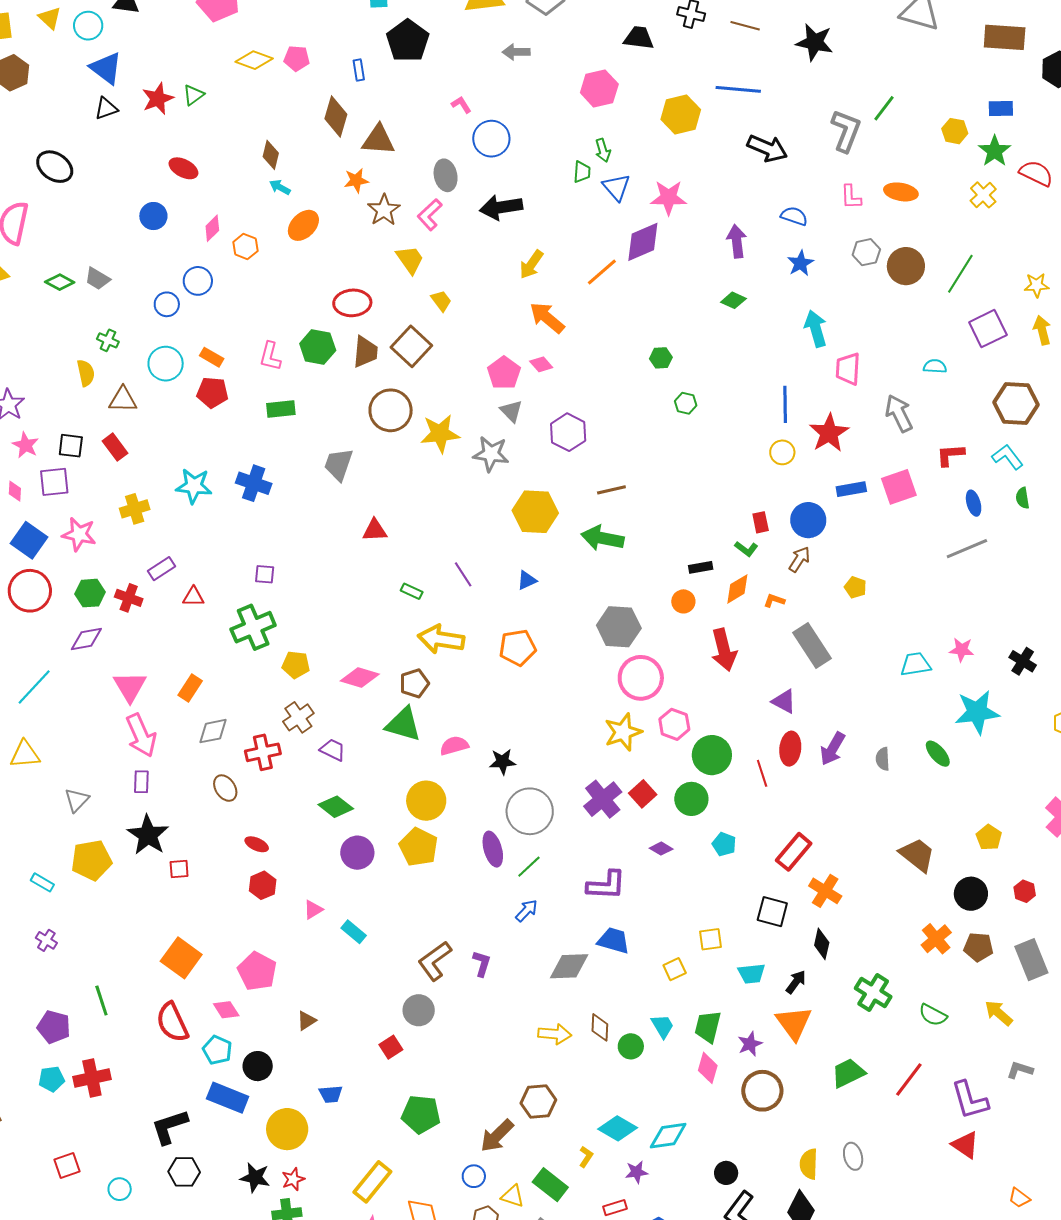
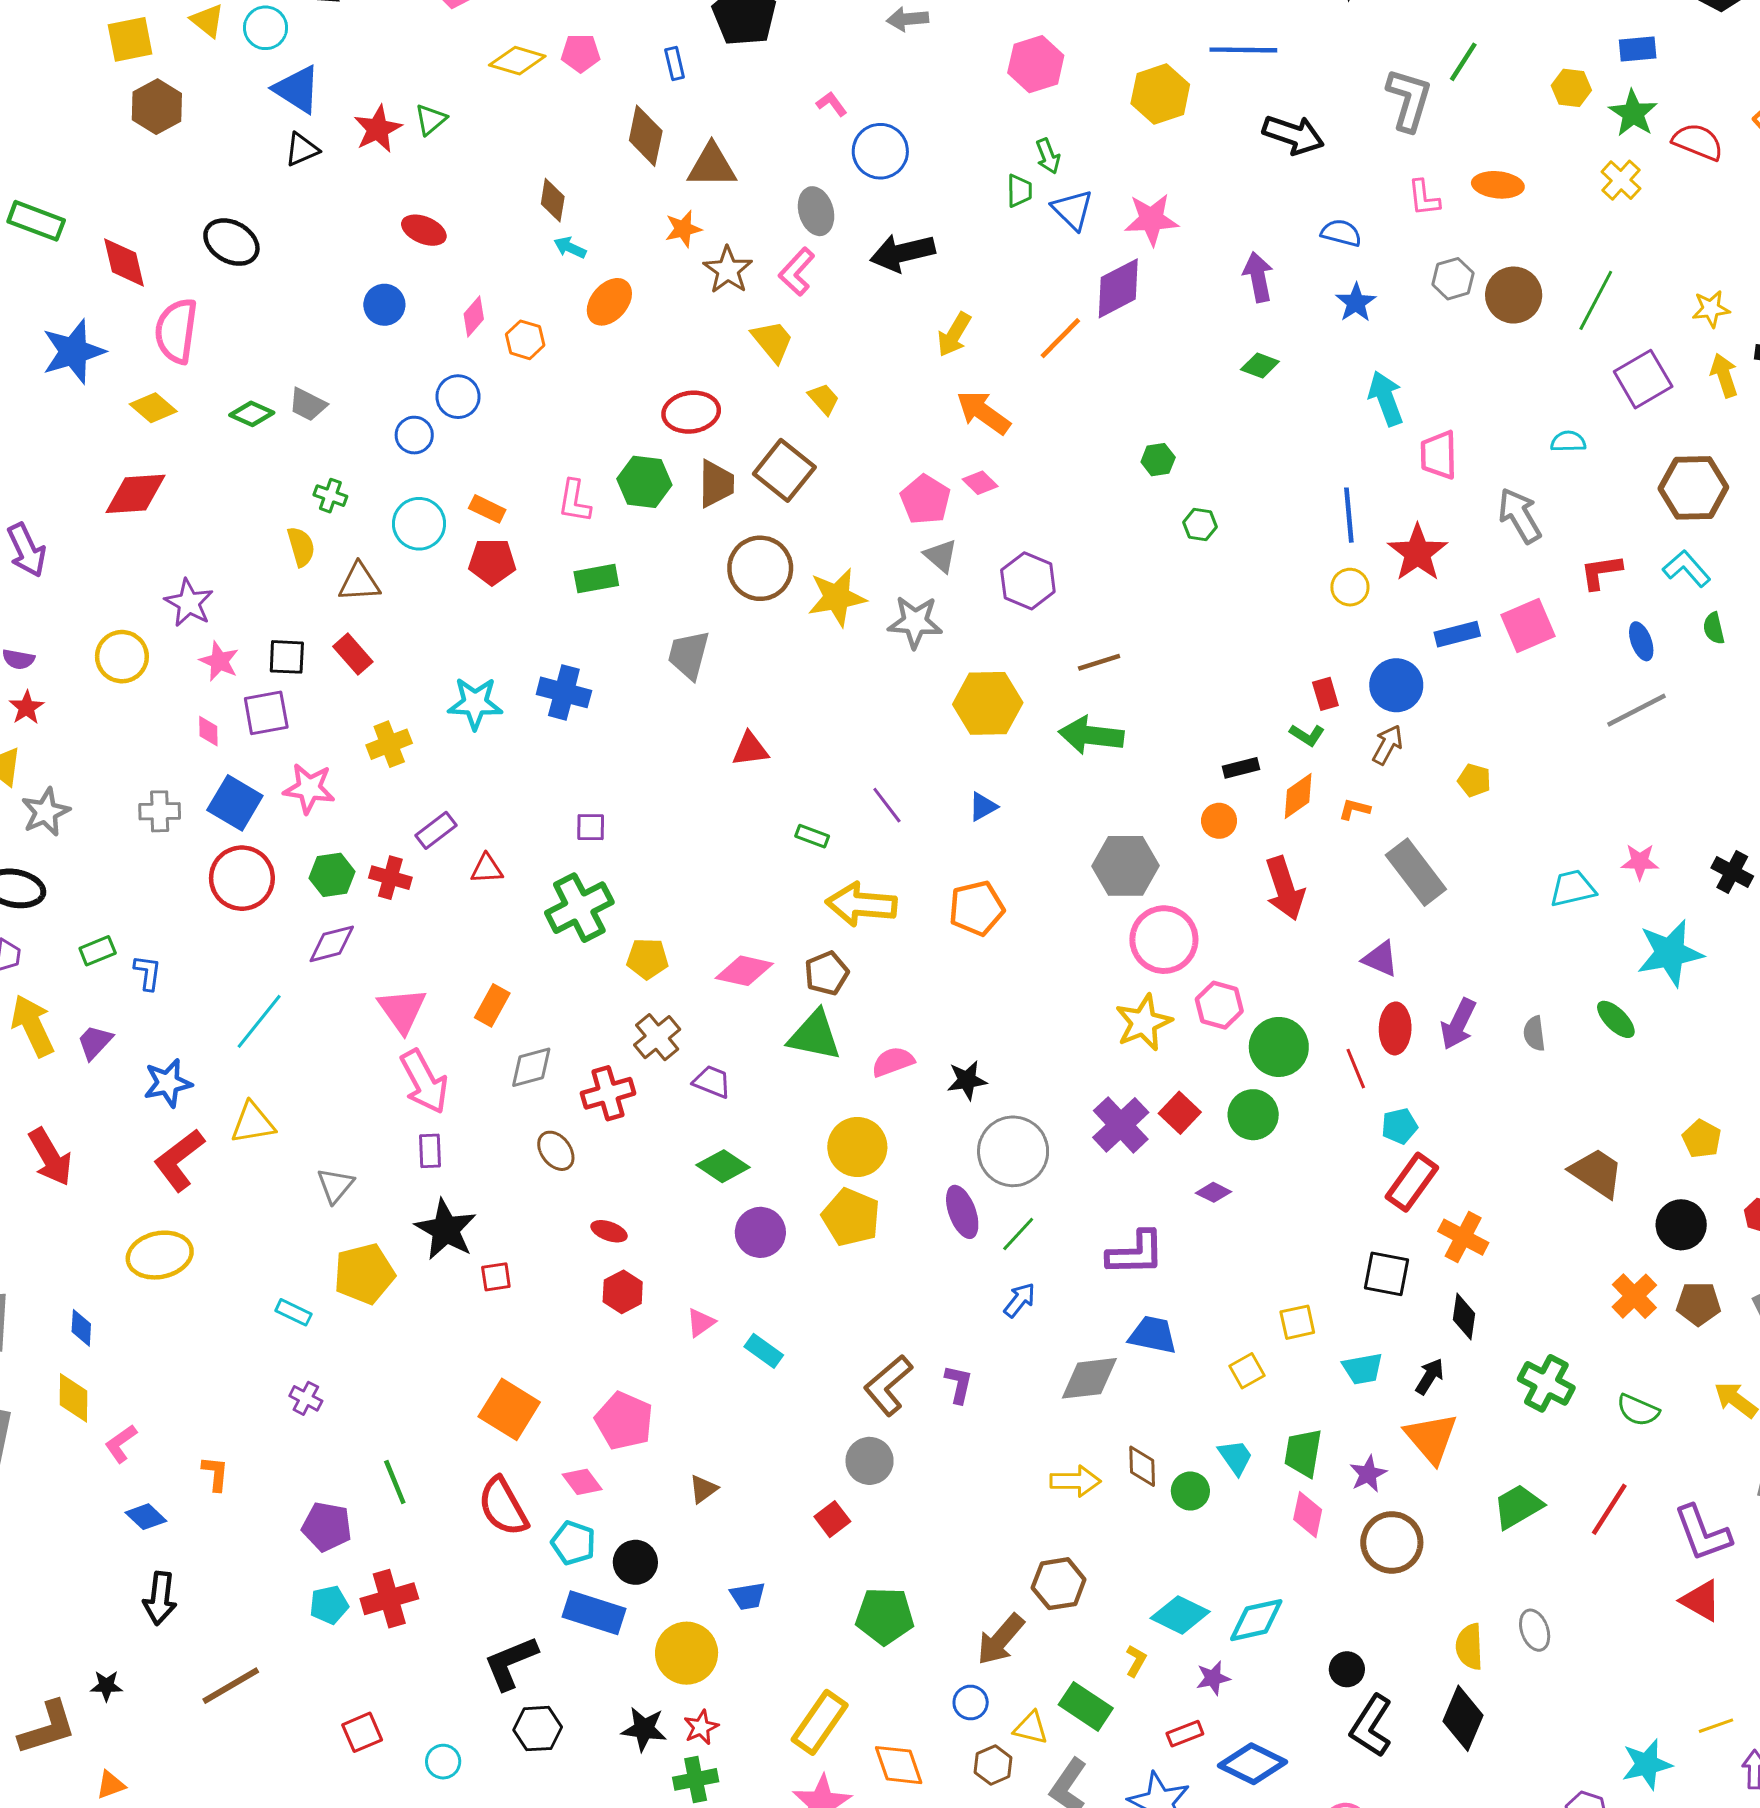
cyan pentagon: (724, 844) -> (1399, 1126), moved, turned -30

